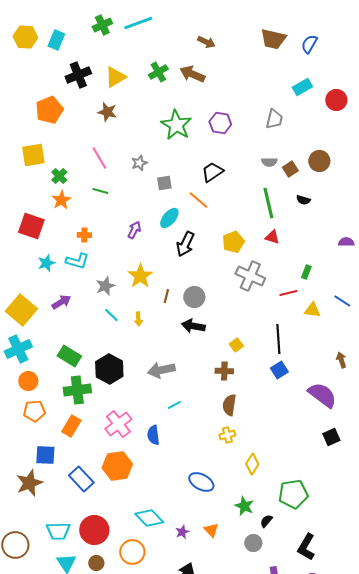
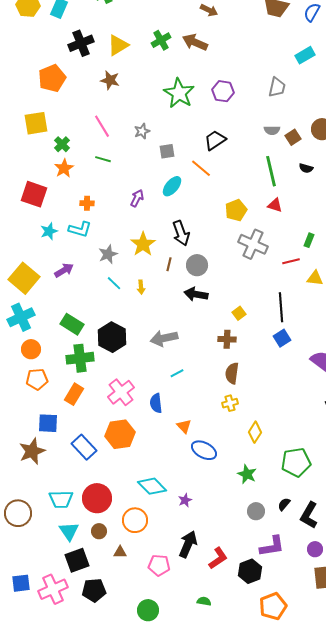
black arrow: (185, 244) -> (181, 233), moved, turned -45
black semicircle: (266, 521) -> (284, 504), moved
orange triangle: (211, 530) -> (184, 426), moved

